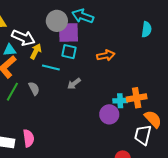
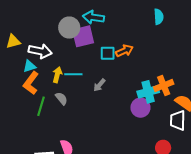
yellow arrow: (36, 51) -> (57, 75), moved
cyan square: (69, 52) -> (108, 53), moved
cyan cross: (120, 101) -> (148, 92), size x1.5

